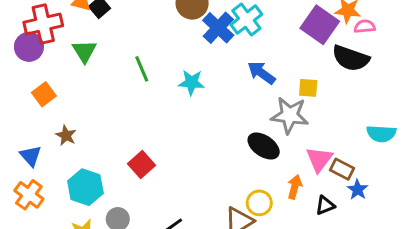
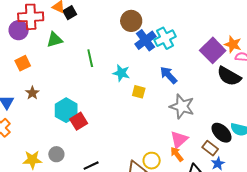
green triangle: (84, 51) -> (55, 40), turned 36
yellow square: (308, 88) -> (139, 92), moved
black ellipse: (264, 146) -> (222, 133), moved
pink triangle: (319, 159) -> (179, 139), moved
cyan hexagon: (85, 187) -> (66, 110), moved
orange arrow: (295, 187) -> (177, 154), turned -63

